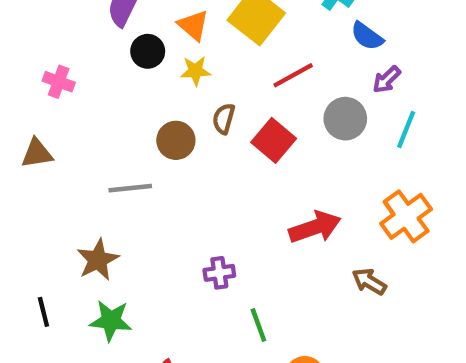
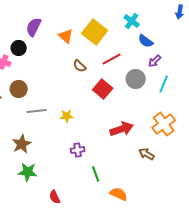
black circle: (148, 51) -> (19, 48), moved
yellow star: (195, 71) -> (67, 116), moved
brown semicircle: (224, 119) -> (80, 66), moved, turned -64
brown circle: (176, 140) -> (19, 89), moved

